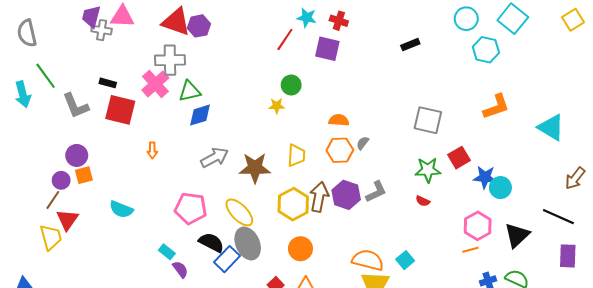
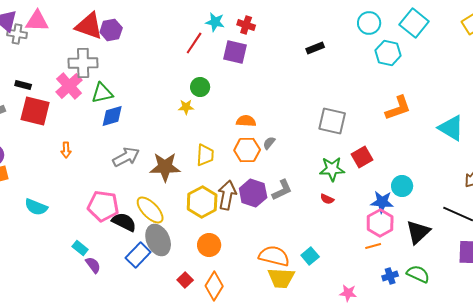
blue star: (485, 177) -> (382, 202), moved
black semicircle: (211, 242) -> (124, 222), moved

